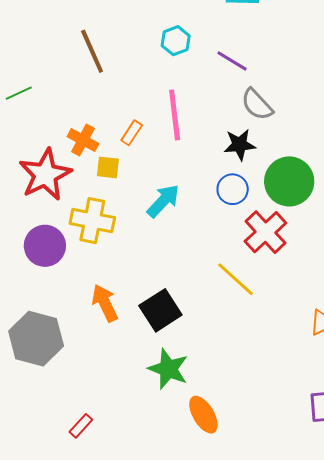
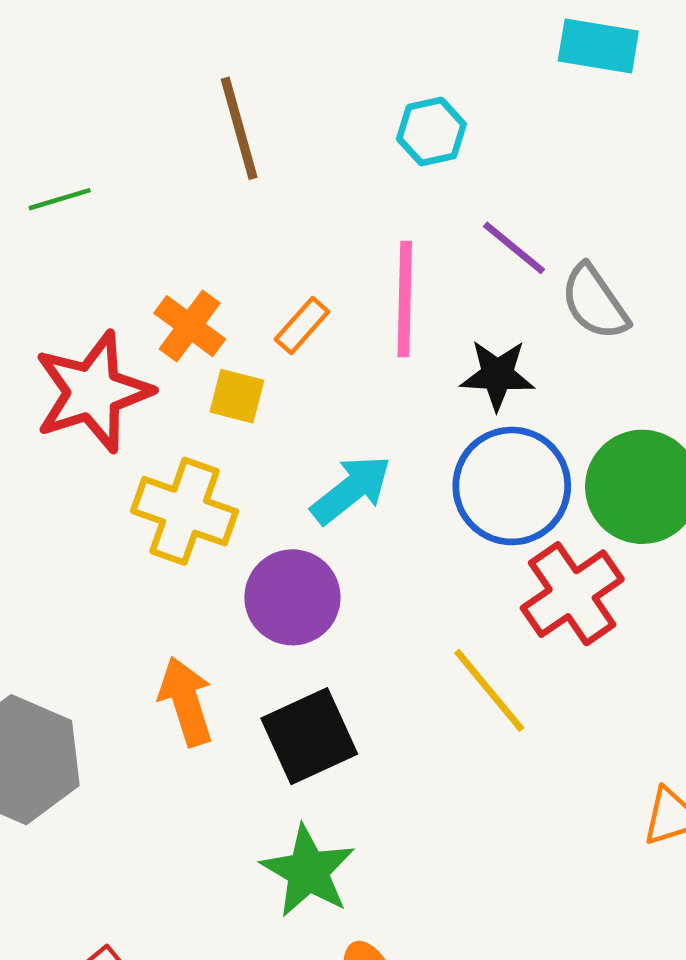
purple line: (232, 61) -> (514, 248), moved
black star: (240, 145) -> (497, 375), moved
blue circle: (233, 189) -> (512, 486), size x1.6
purple circle: (45, 246) -> (292, 597), moved

